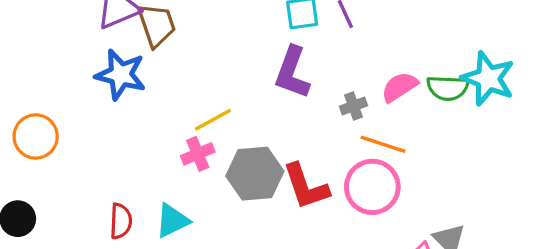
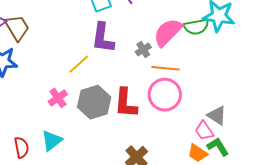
pink semicircle: (400, 87) -> (168, 32), size x1.4
yellow line: (213, 120) -> (79, 64), moved
red L-shape: (306, 186) -> (126, 103), turned 36

